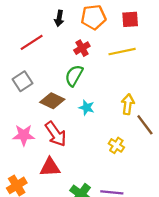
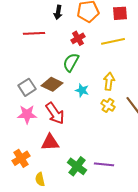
red line: (32, 42) -> (34, 33), turned 30
gray square: (22, 81) -> (27, 87), moved
yellow arrow: (128, 104) -> (109, 81), moved
yellow cross: (116, 145) -> (108, 105), moved

